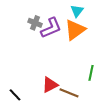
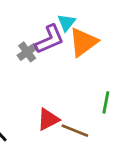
cyan triangle: (77, 11) -> (66, 22), moved
gray cross: (35, 23) -> (27, 52), moved, turned 32

